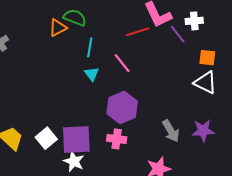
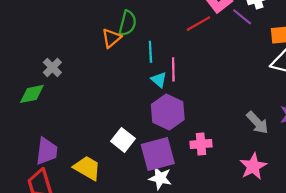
green semicircle: (75, 18) -> (128, 23), turned 95
pink line: (122, 63) -> (173, 69), moved, turned 50
purple hexagon: (122, 107) -> (168, 112), moved
white square: (46, 138) -> (123, 140), moved

